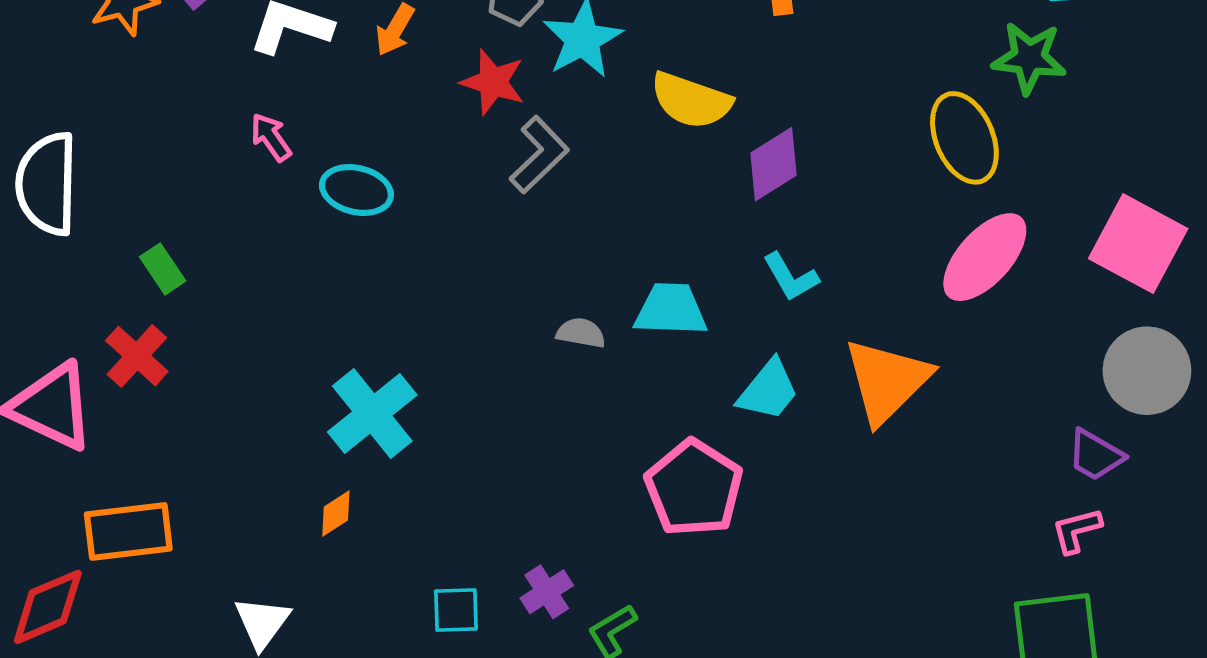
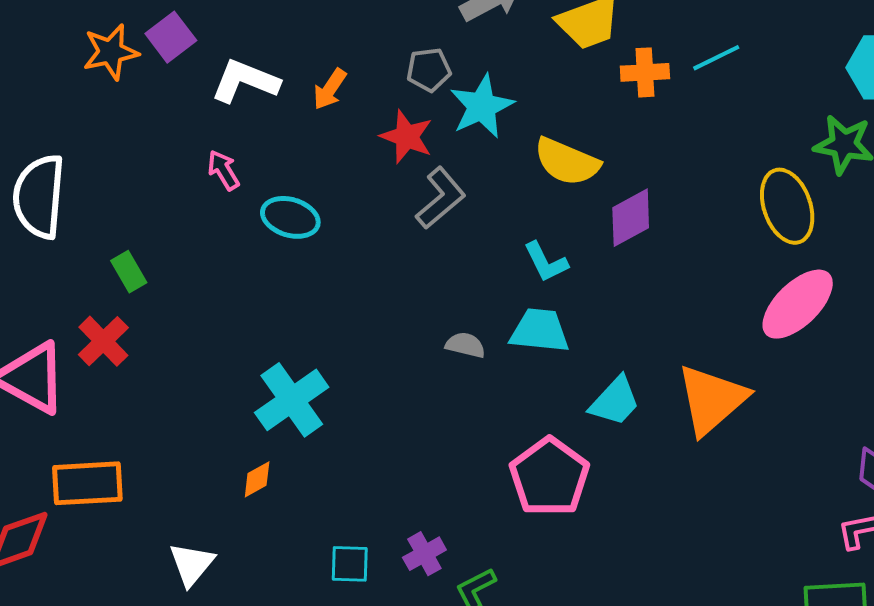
cyan L-shape: (791, 277) -> (546, 262), moved

